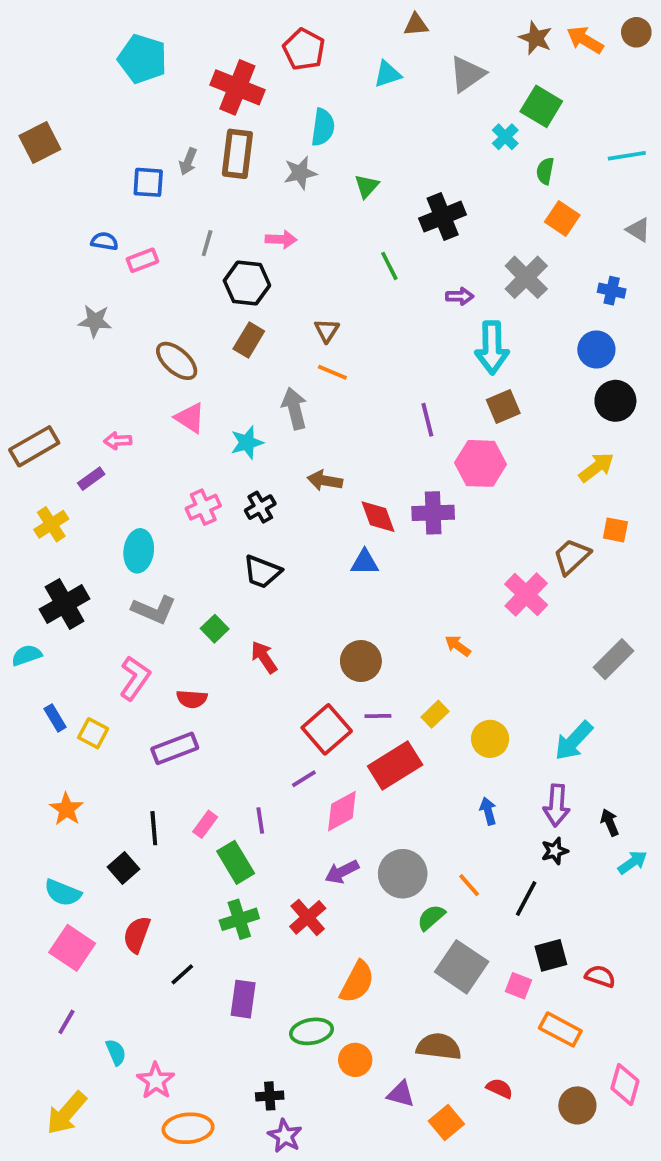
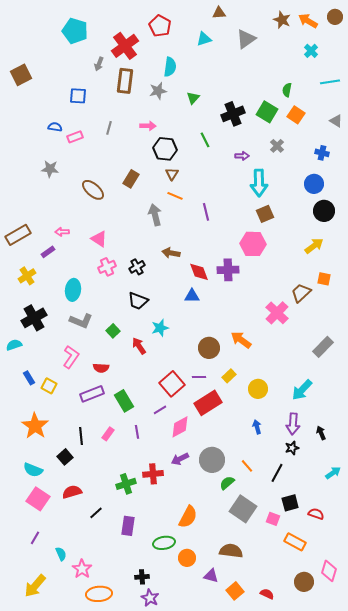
red cross: (237, 87) -> (125, 46), turned 32
green square: (541, 106) -> (267, 112), moved
cyan cross: (505, 137) -> (311, 51), moved
gray arrow: (188, 161) -> (99, 64), moved
gray cross: (526, 277) -> (277, 146), size x0.6
black hexagon: (247, 283) -> (165, 149), moved
pink triangle: (190, 418) -> (99, 239), moved
purple line: (427, 420) -> (206, 212), moved
cyan star: (247, 443) -> (160, 328), moved
orange arrow: (458, 646) -> (241, 340), size x1.5
brown circle: (361, 661) -> (209, 348), moved
orange star: (66, 809) -> (35, 426), size x1.5
green rectangle: (236, 862) -> (124, 401), moved
cyan arrow: (633, 862) -> (333, 473), moved
red cross: (308, 917) -> (153, 474), moved, turned 36
red semicircle: (137, 935) -> (72, 492), turned 54
red semicircle: (500, 1088) -> (267, 594), moved

